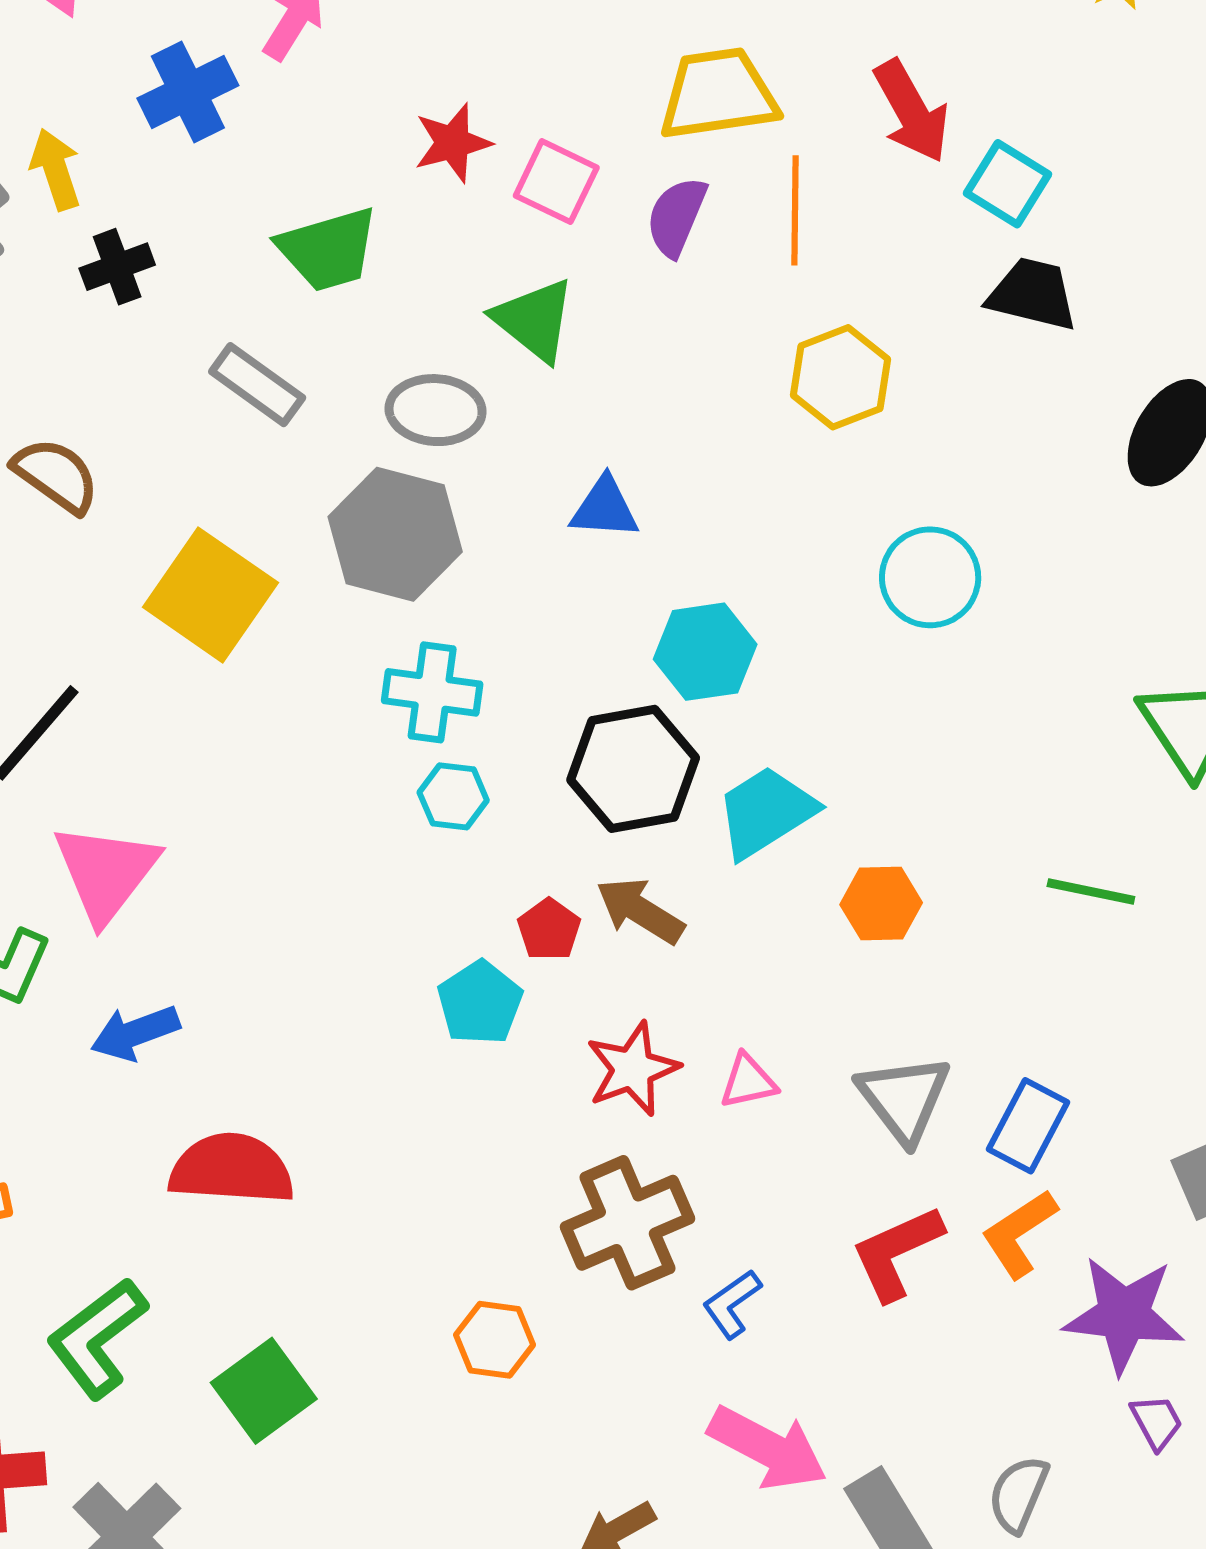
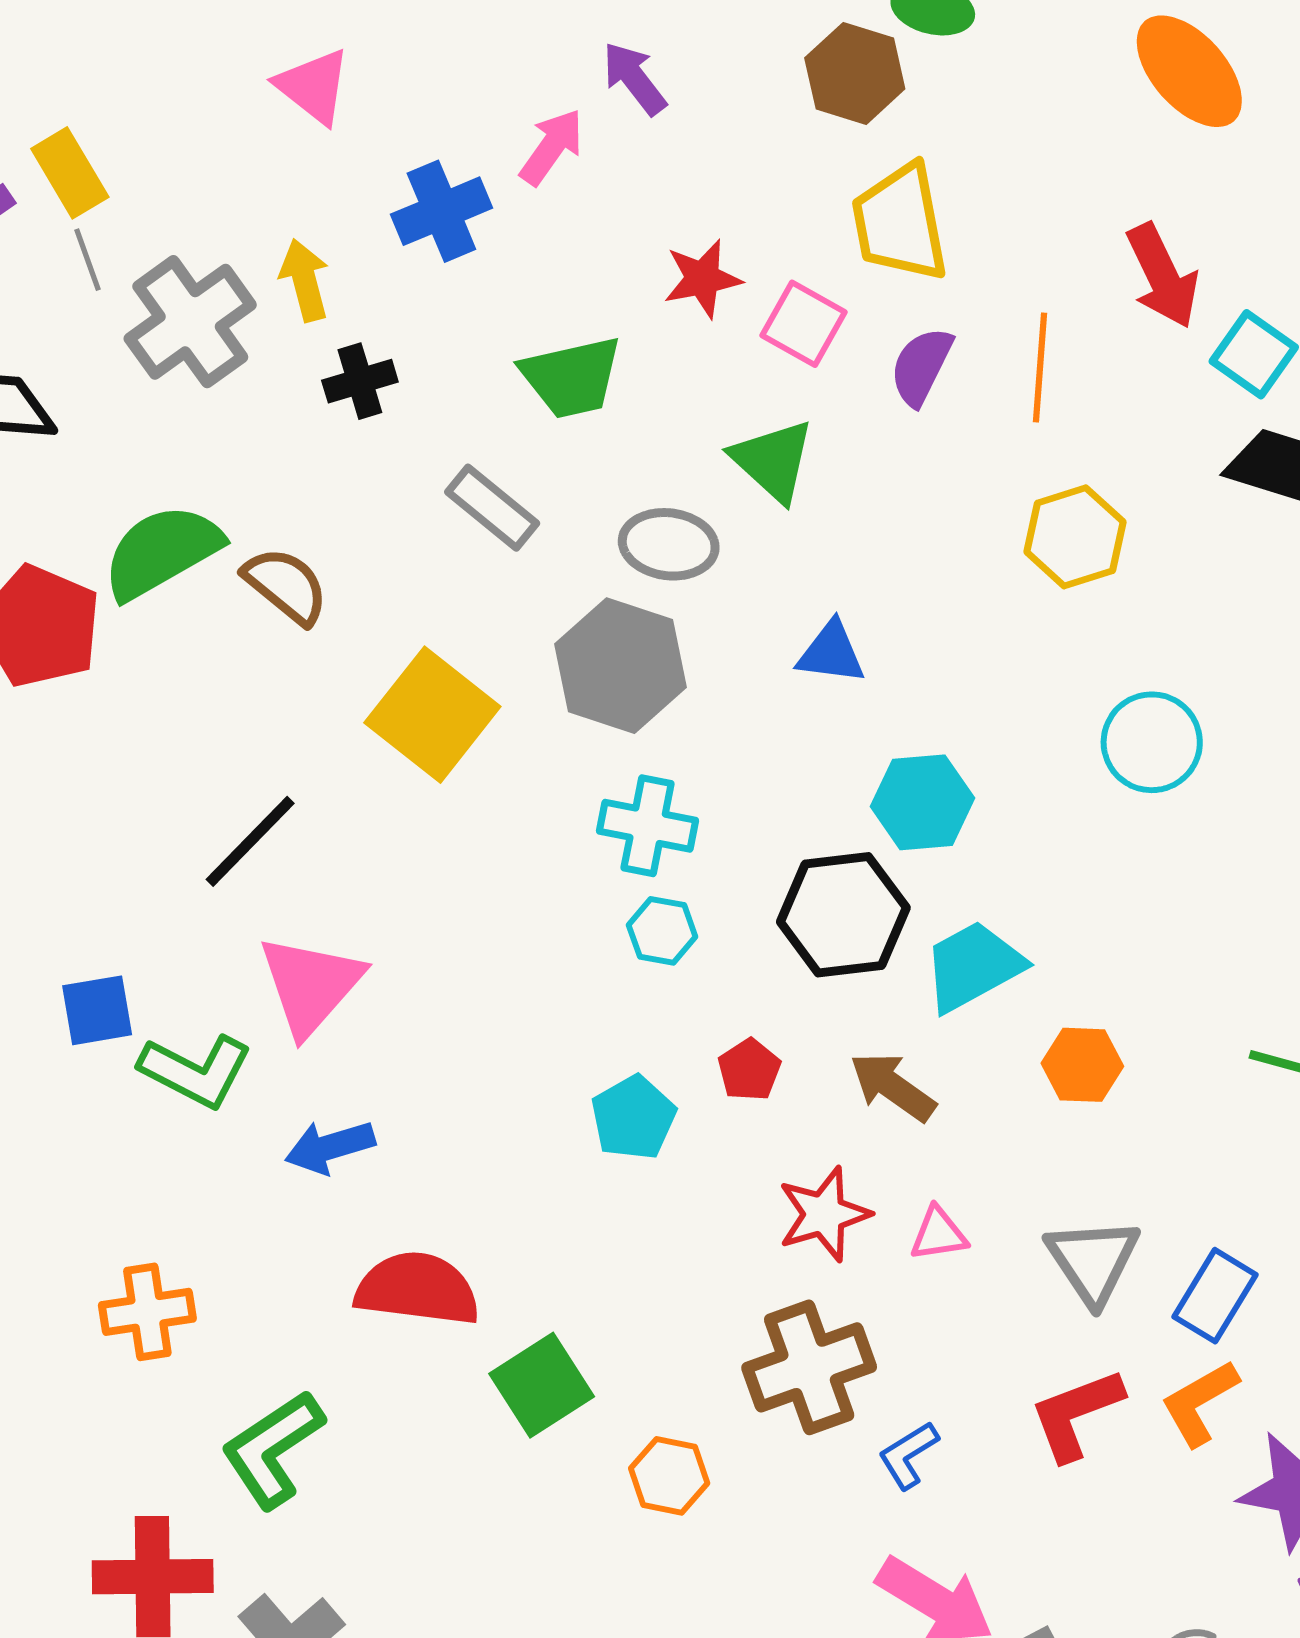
yellow trapezoid: (718, 94) -> (900, 223), moved, turned -96
brown arrow: (640, 911) -> (893, 1087), moved
cyan pentagon: (480, 1003) -> (633, 1118), moved
green square: (264, 1391) -> (542, 1385), moved

